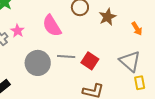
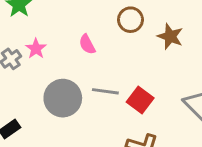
brown star: (107, 17) -> (170, 36), turned -30
pink semicircle: (52, 26) -> (87, 44), size x0.6

